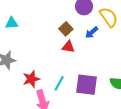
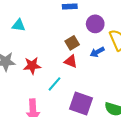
red star: (31, 79) -> (32, 66), moved
cyan line: (59, 83) -> (55, 84), moved

